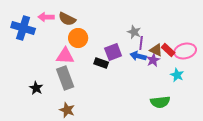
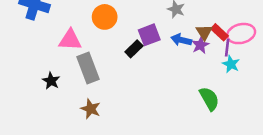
purple line: (141, 43) -> (227, 48), moved
brown triangle: (156, 50) -> (204, 32), turned 32
pink triangle: (65, 56) -> (70, 40), moved
black rectangle: (101, 63) -> (134, 49), turned -64
green semicircle: (160, 102) -> (209, 99), turned -114

